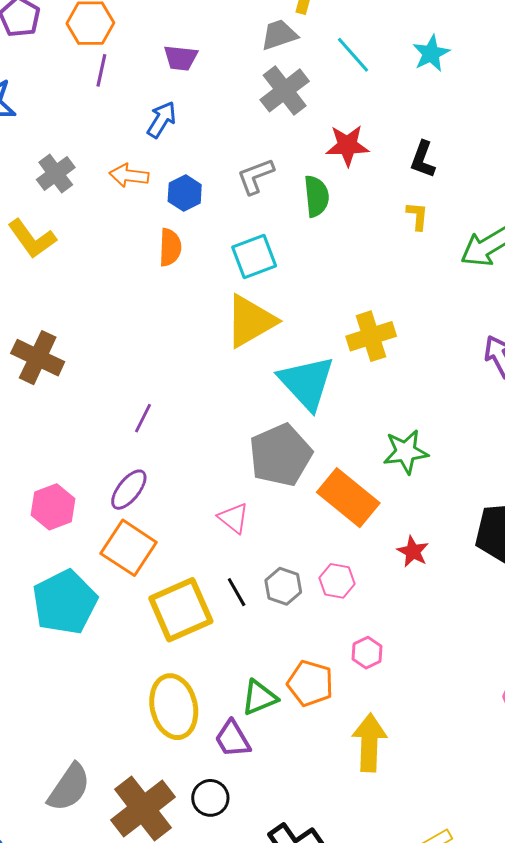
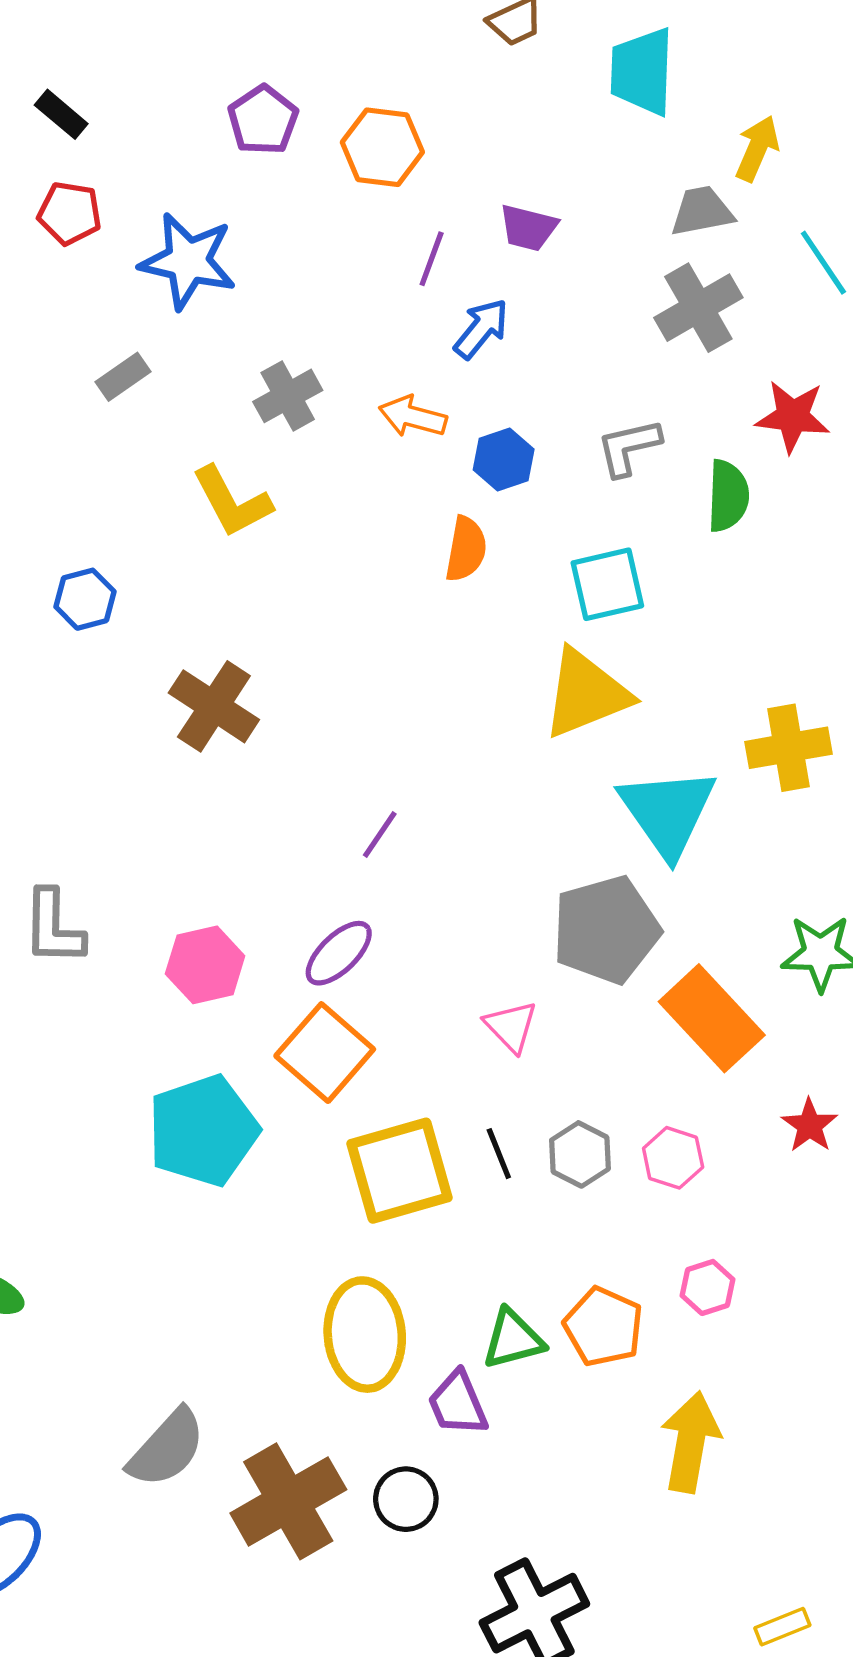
purple line: (101, 70) -> (432, 259), moved

